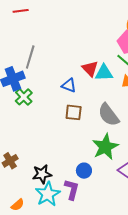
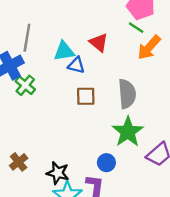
cyan triangle: (104, 73) -> (64, 51), moved
gray semicircle: (109, 115) -> (127, 94), turned -140
black star: (42, 174) -> (58, 173), turned 30

